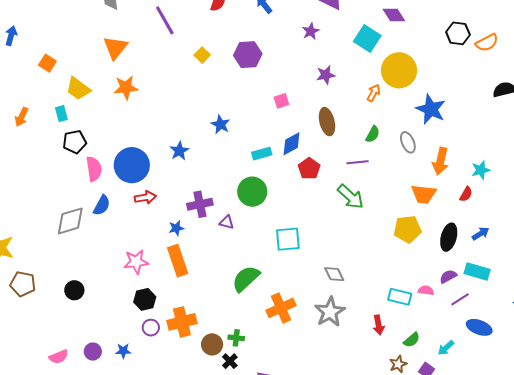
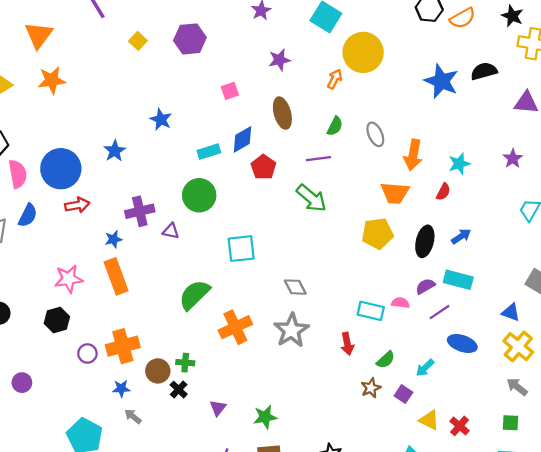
blue star: (431, 109) -> (441, 81), moved
black hexagon: (145, 299) -> (57, 320), moved
blue star: (123, 351) -> (121, 389), moved

